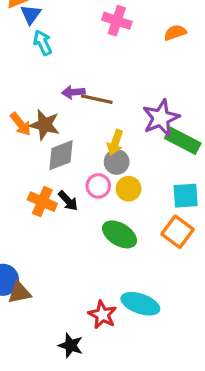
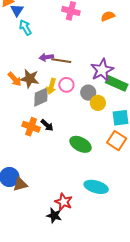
yellow arrow: (115, 143) -> (51, 86), moved
gray circle: (117, 162) -> (88, 93), moved
pink circle: (98, 186) -> (66, 85), moved
yellow circle: (129, 189) -> (98, 103), moved
red star: (102, 315) -> (64, 202), moved

